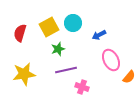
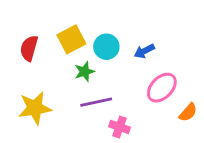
cyan circle: (73, 23) -> (106, 47), moved
pink ellipse: (111, 60) -> (162, 88), turned 70

